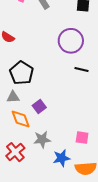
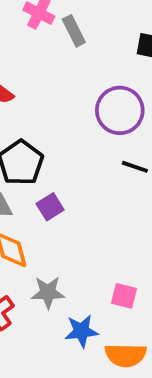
purple square: (39, 107) -> (50, 207), moved

